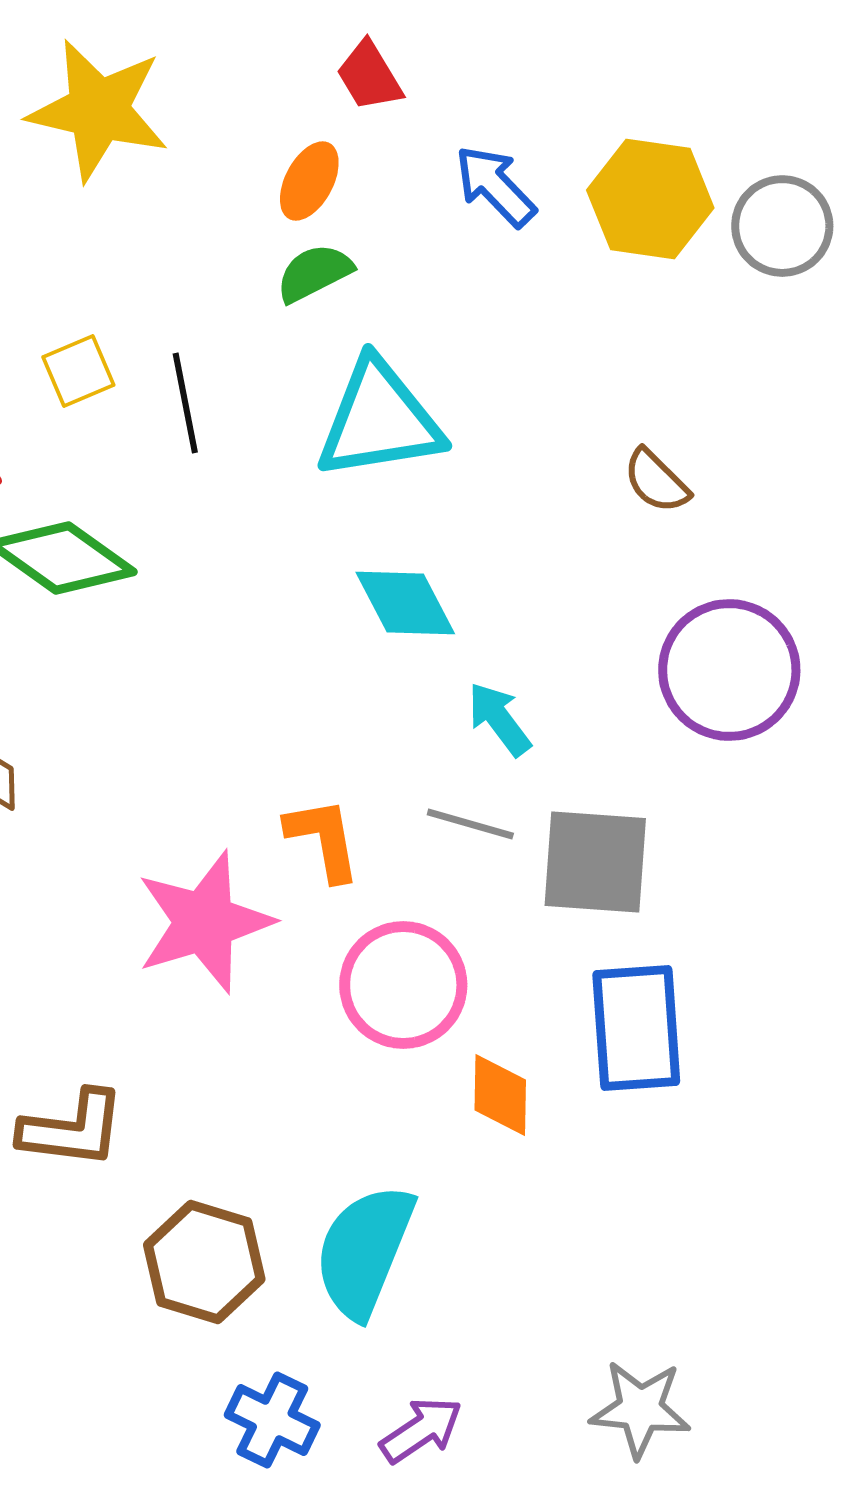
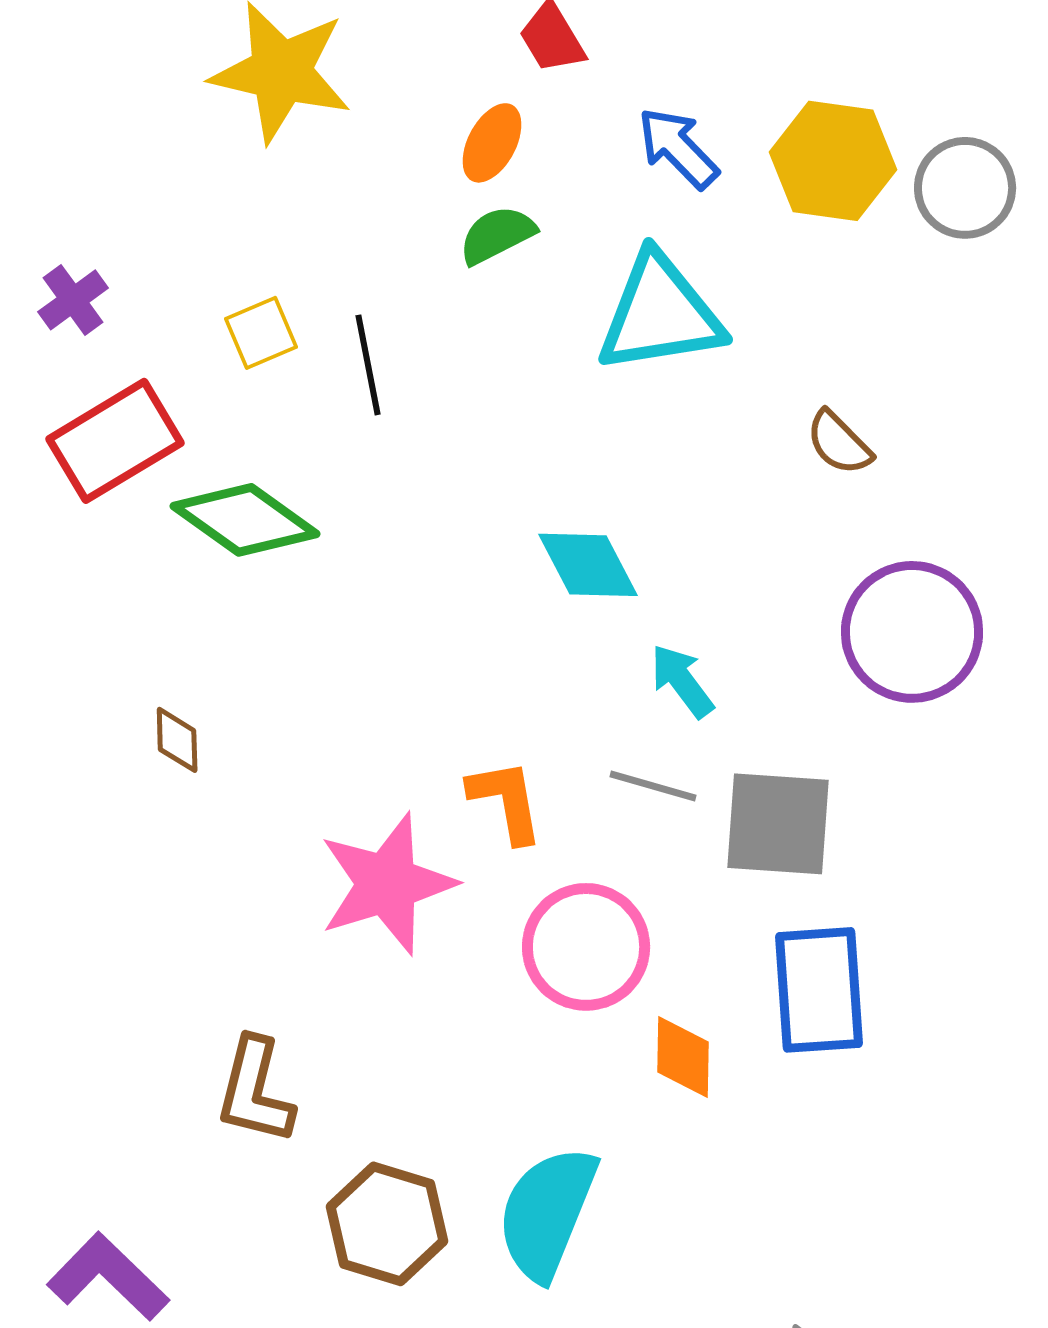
cyan triangle: (379, 420) -> (660, 314), moved
brown L-shape: (72, 1129) -> (255, 1091), turned 97

